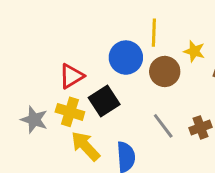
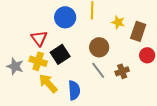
blue circle: (126, 58) -> (65, 17), moved
brown circle: (165, 71) -> (99, 47), moved
red triangle: (71, 76) -> (39, 38), turned -36

